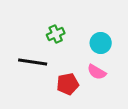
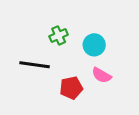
cyan circle: (101, 43) -> (94, 45), moved

